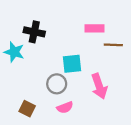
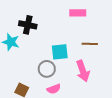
pink rectangle: (94, 28) -> (78, 13), moved
brown line: (113, 45) -> (90, 44), moved

